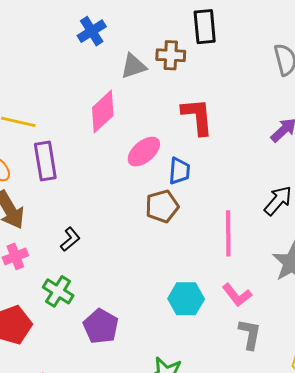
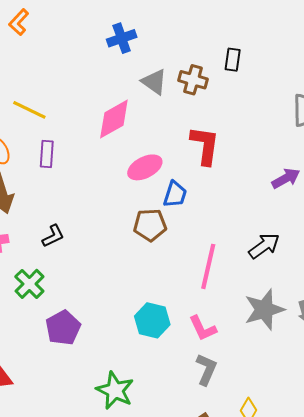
black rectangle: (205, 27) -> (233, 60), size x0.7
gray triangle: (133, 66) -> (154, 82), turned 40
purple rectangle: (45, 161) -> (47, 154), size x0.7

